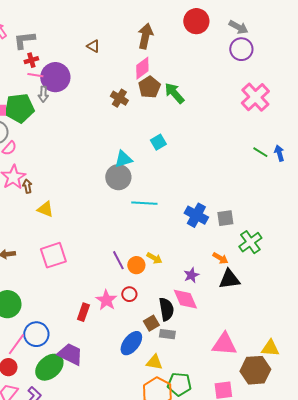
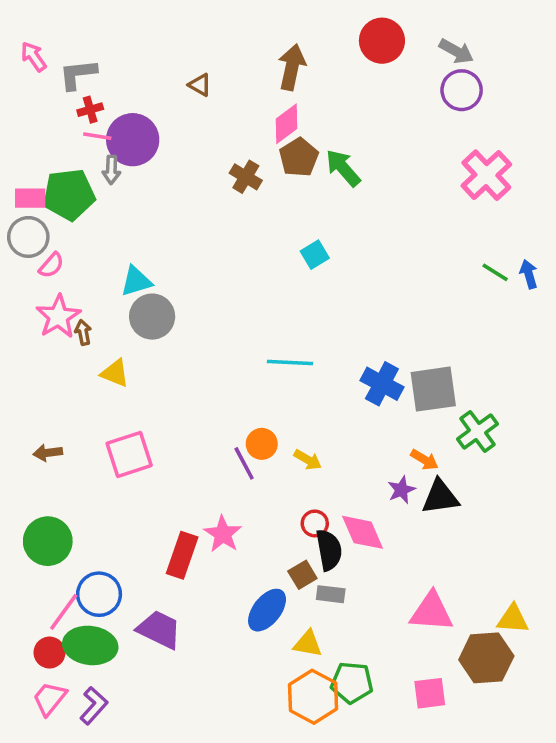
cyan triangle: (123, 159) -> (136, 281), moved
gray circle: (118, 177) -> (152, 317), moved
gray square: (225, 218) -> (433, 389), size x1.6
orange circle: (136, 265) -> (262, 444), moved
purple star: (191, 275) -> (401, 490), moved
red circle: (129, 294) -> (315, 523), moved
red rectangle: (83, 312) -> (182, 555), size x1.4
green ellipse: (49, 367) -> (90, 645), moved, turned 48

